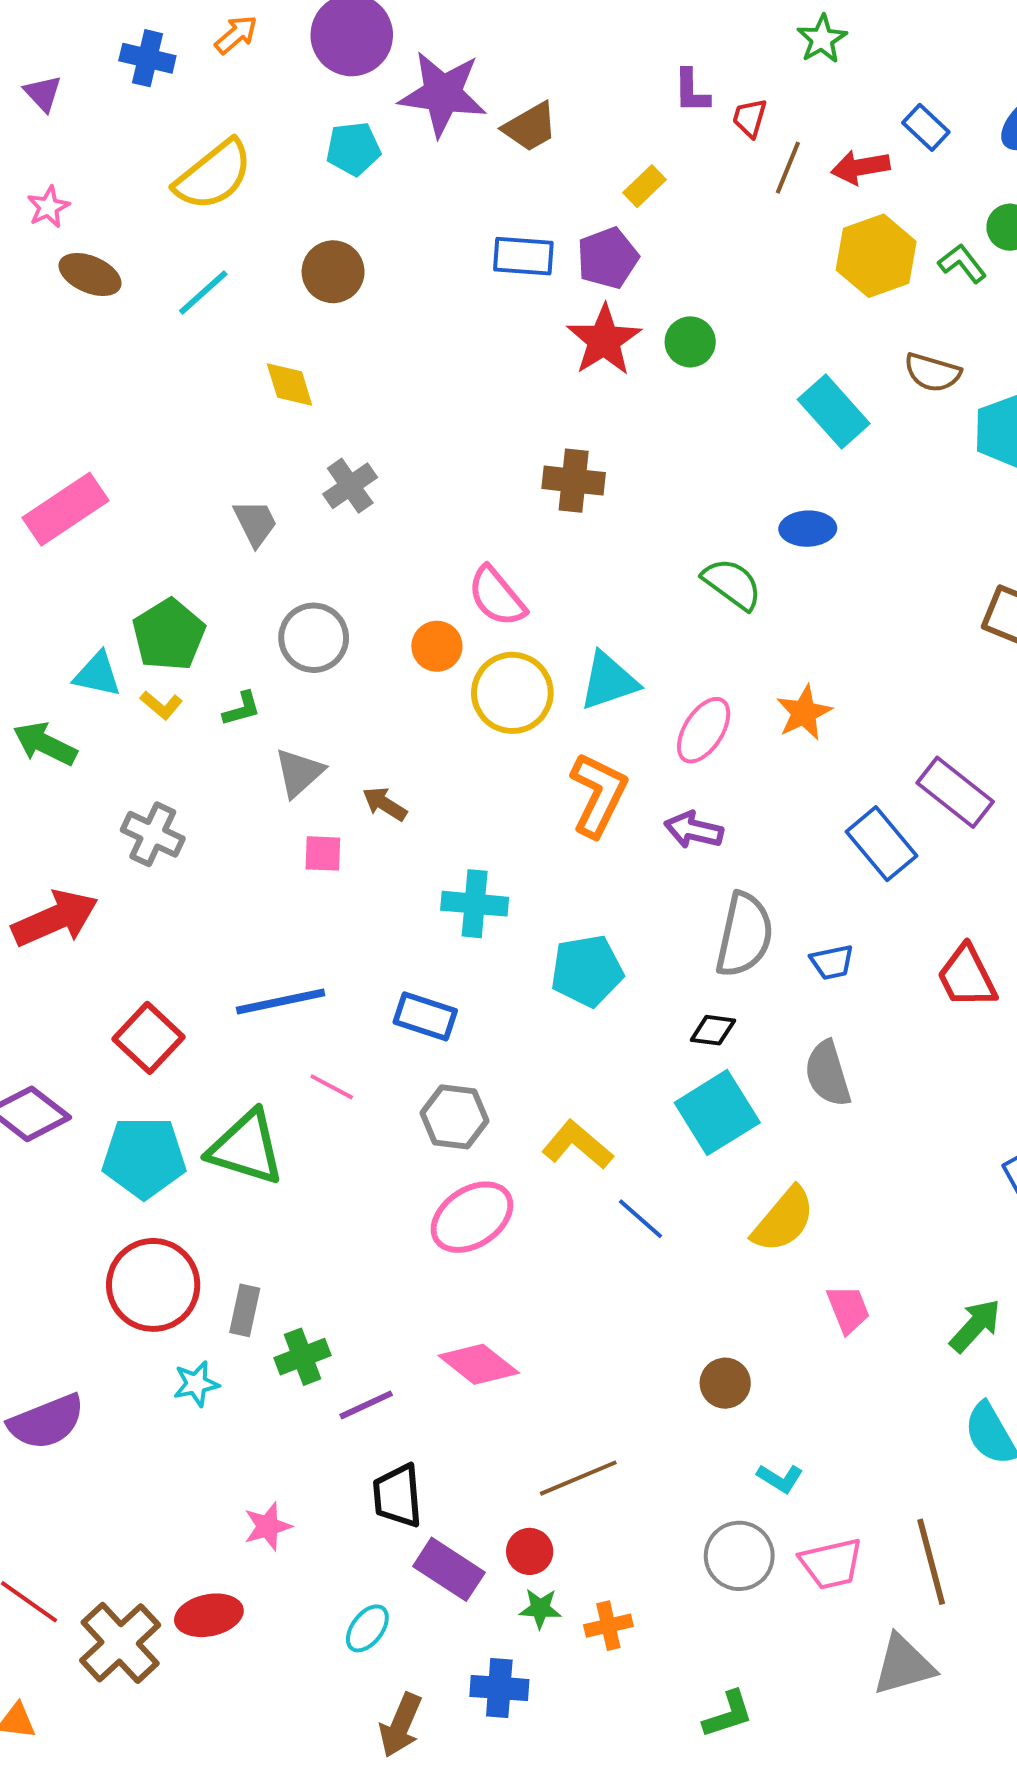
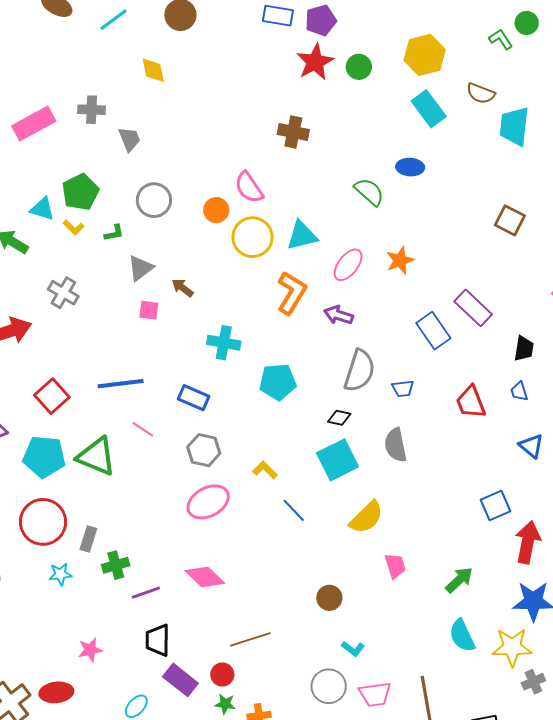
yellow hexagon: (876, 256) -> (425, 55), moved
gray cross: (350, 486) -> (92, 110), moved, turned 32
yellow L-shape: (577, 1145) -> (265, 470), size x0.7

